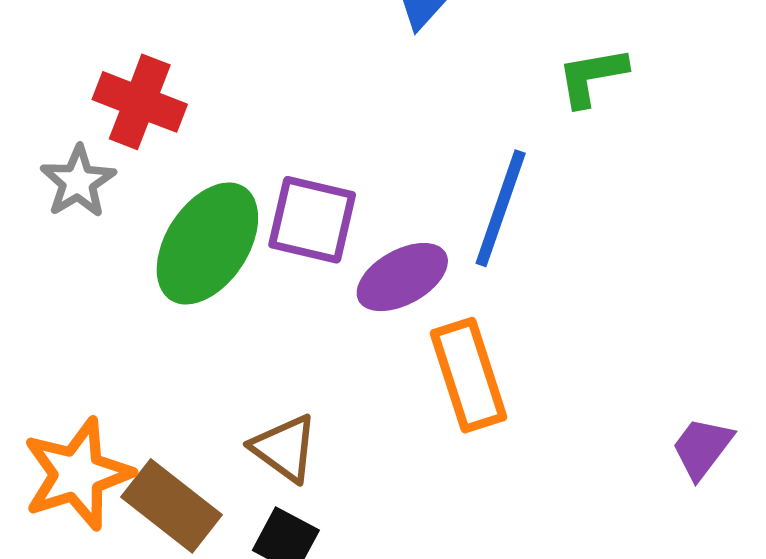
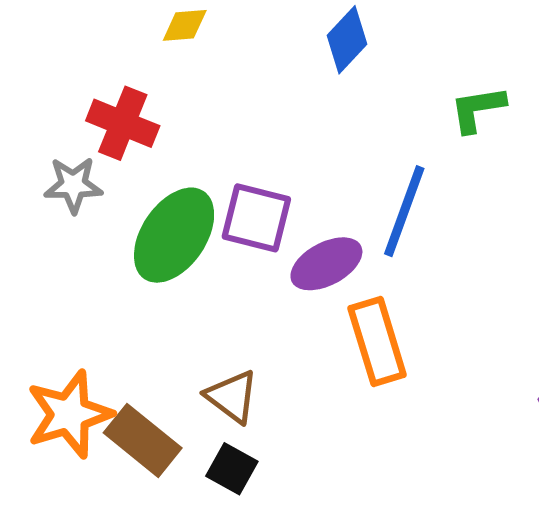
gray star: (78, 182) -> (73, 185), turned 30

